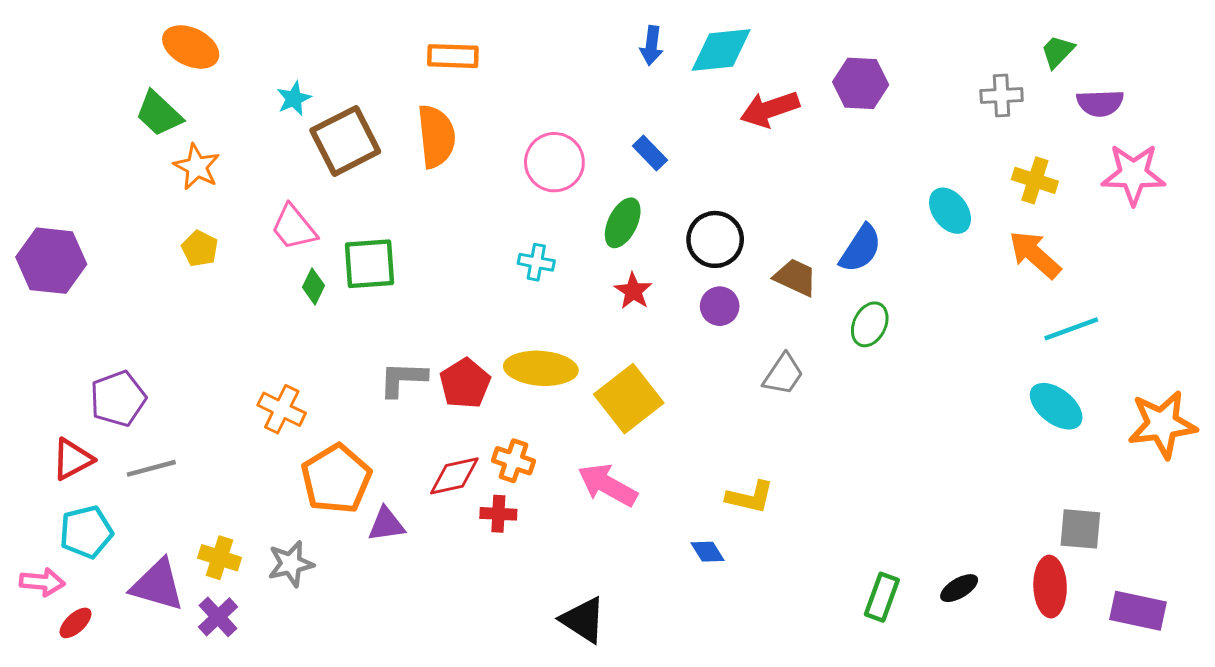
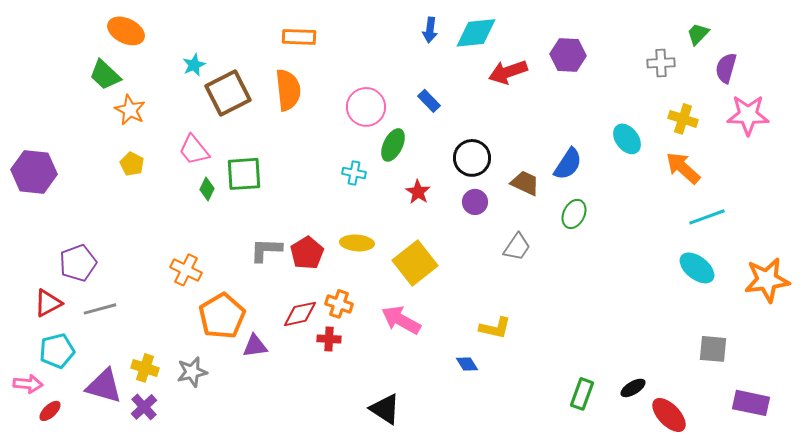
purple semicircle: (1100, 103) -> (726, 68), turned 108
green ellipse: (623, 223) -> (393, 145), moved
yellow ellipse: (541, 368) -> (357, 243), size x0.7
red ellipse: (1050, 587) -> (669, 415), moved, turned -42

